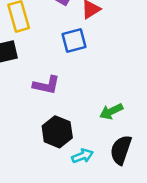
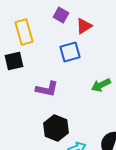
green arrow: (111, 111) -> (101, 85), moved

